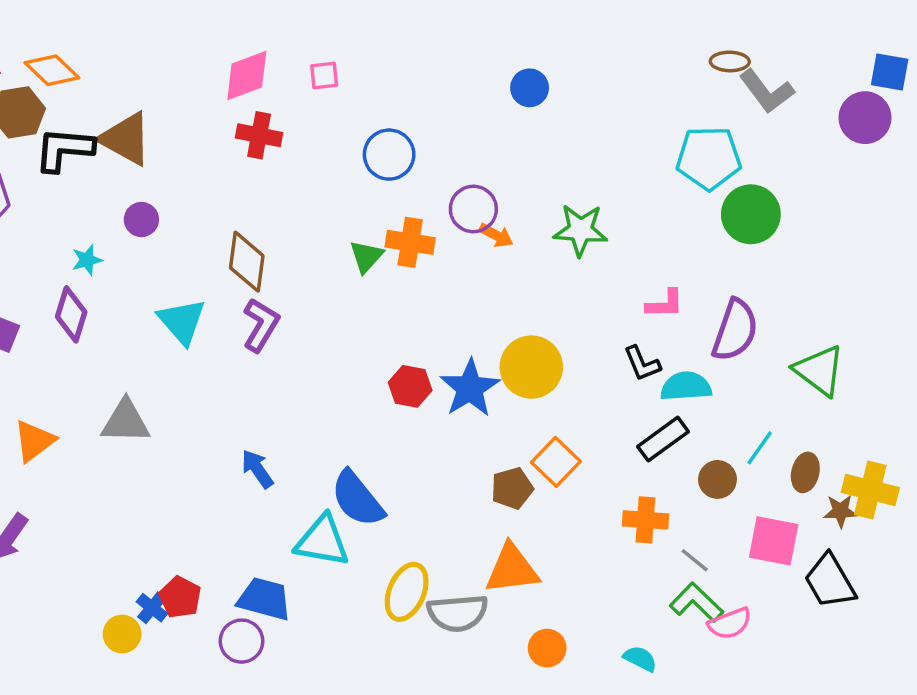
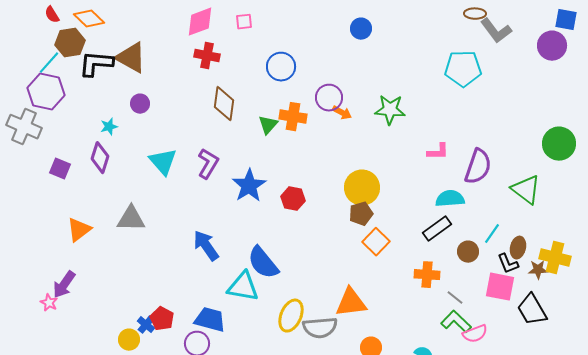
green circle: (751, 214) -> (559, 144), moved
brown diamond: (247, 262) -> (224, 104), moved
black L-shape: (642, 364) -> (508, 264), moved
blue star: (470, 388) -> (249, 186), moved
blue arrow: (257, 469) -> (206, 246), size x1.4
brown pentagon: (512, 488) -> (361, 214), moved

